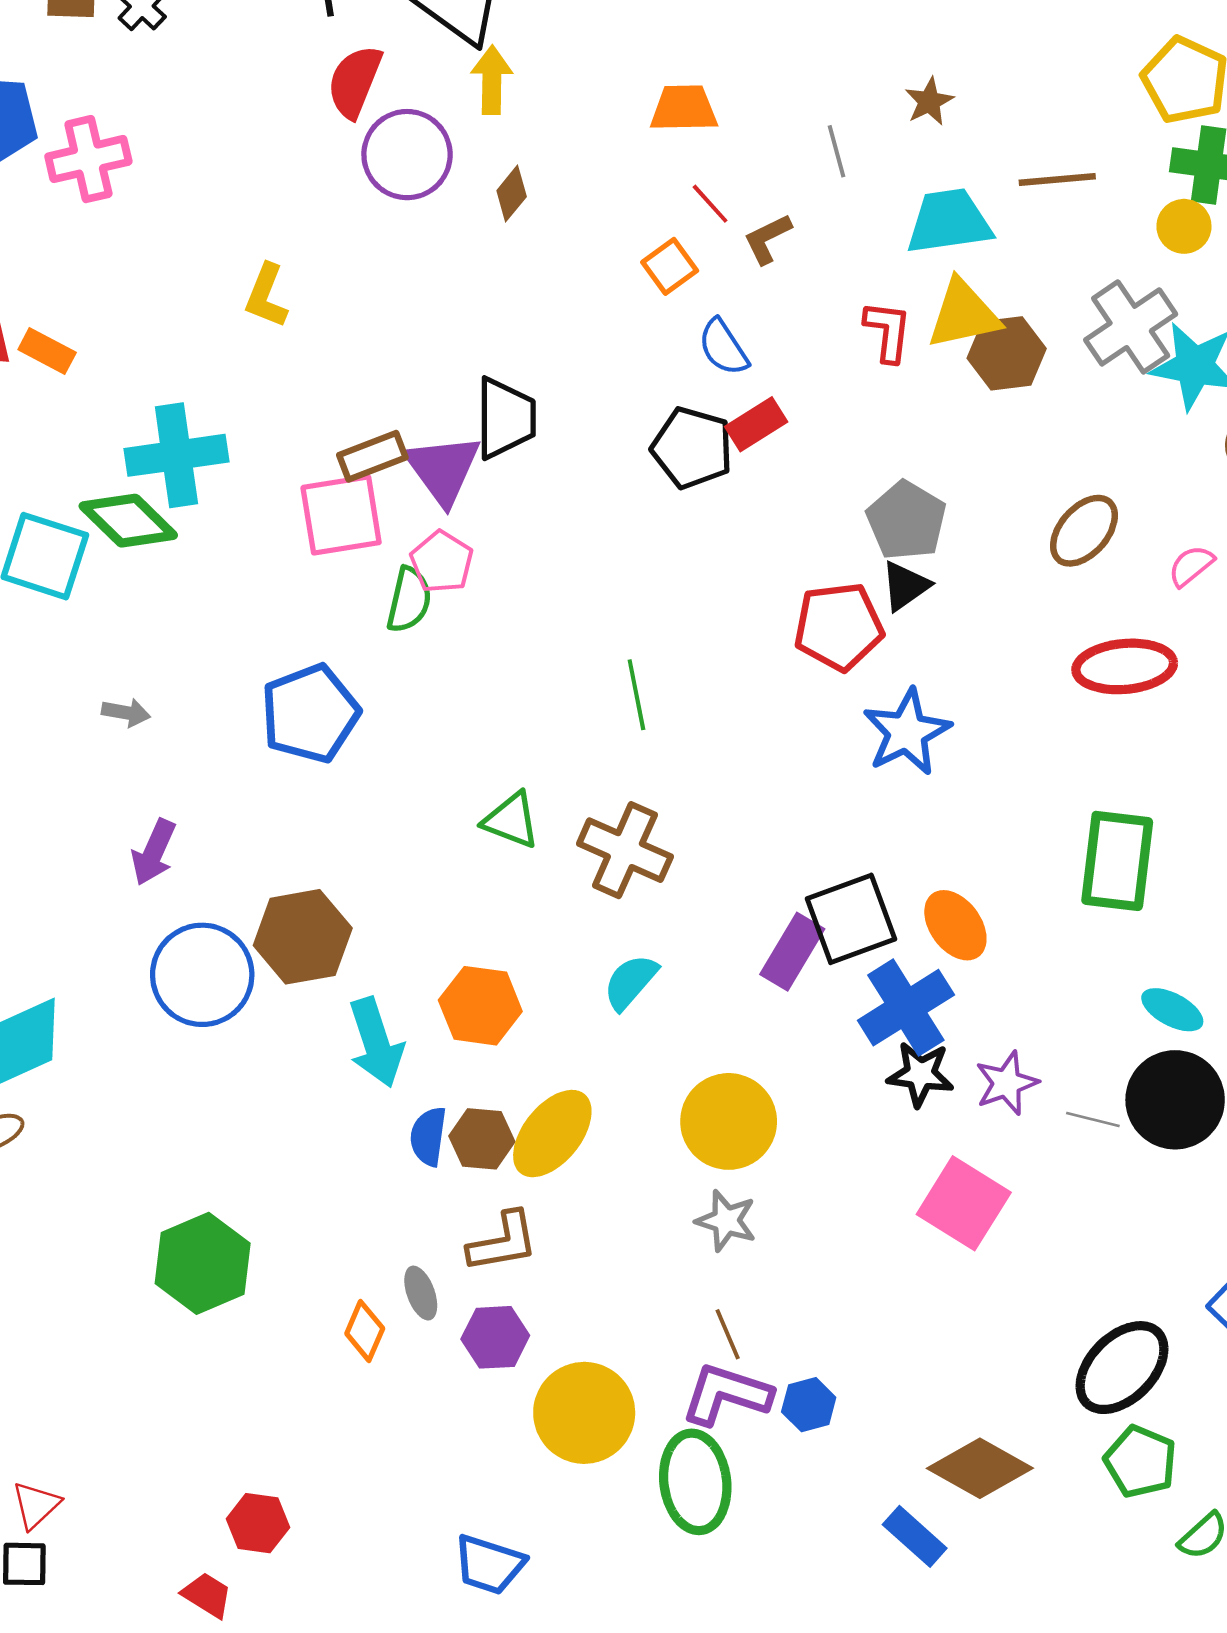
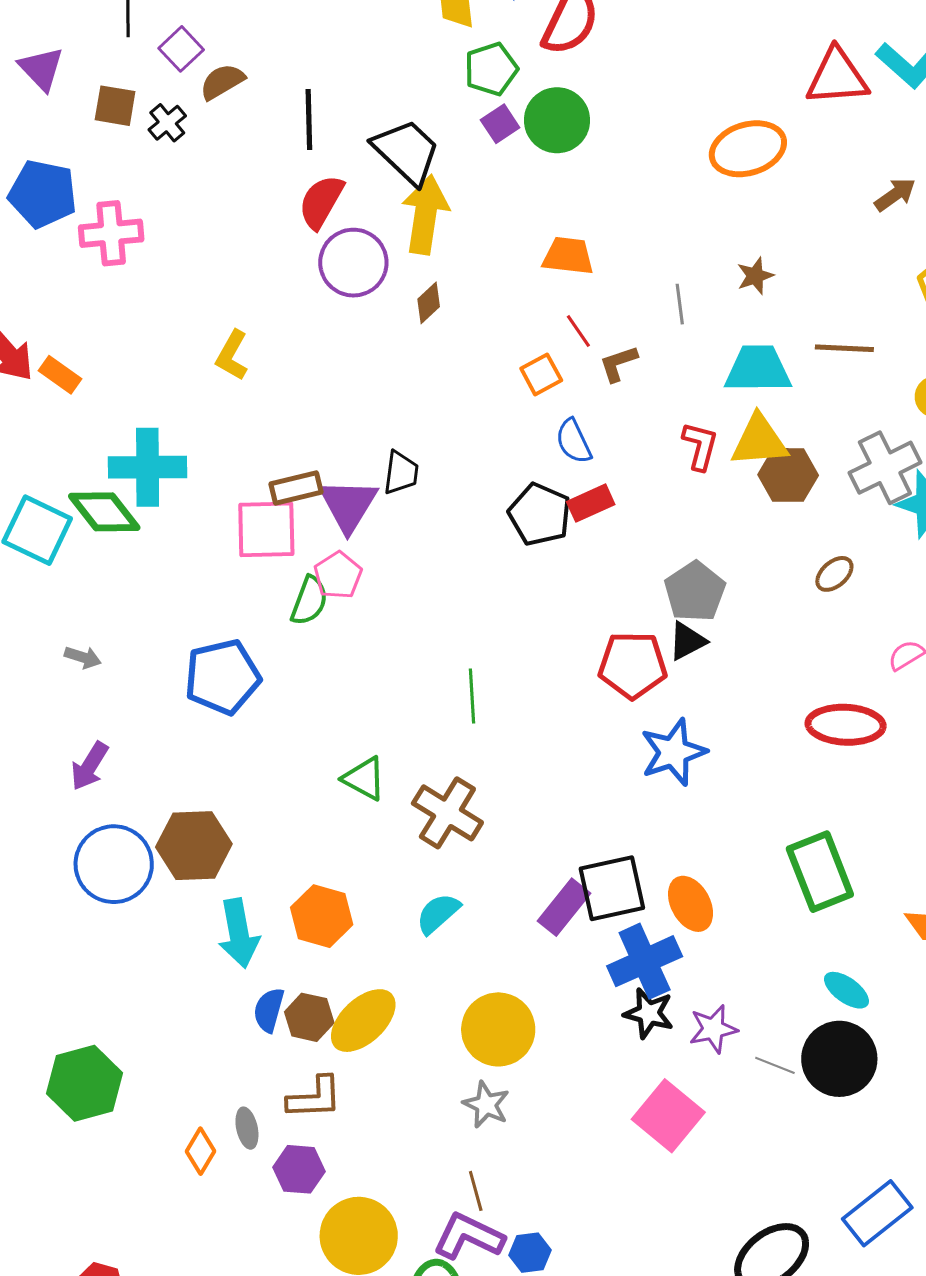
yellow arrow: (492, 80) -> (425, 215), size x1.5
black trapezoid: (505, 418) -> (401, 473), size x0.7
brown ellipse: (1084, 531) -> (834, 574), moved, size x0.7
green rectangle: (1117, 861) -> (820, 872), turned -36

